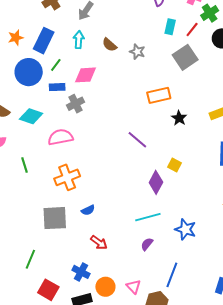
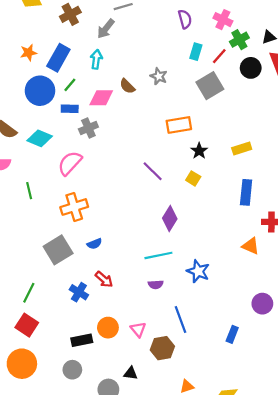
brown semicircle: (110, 45) -> (127, 86), moved
pink semicircle: (60, 137) -> (70, 163), turned -40
yellow square: (175, 165) -> (193, 178), moved
gray square: (55, 218) -> (58, 250), turned -32
purple semicircle: (147, 244) -> (156, 284), turned -136
blue cross: (81, 272) -> (79, 292), moved
blue line: (172, 275) -> (180, 319), turned -45
red square: (48, 290) -> (27, 325), moved

